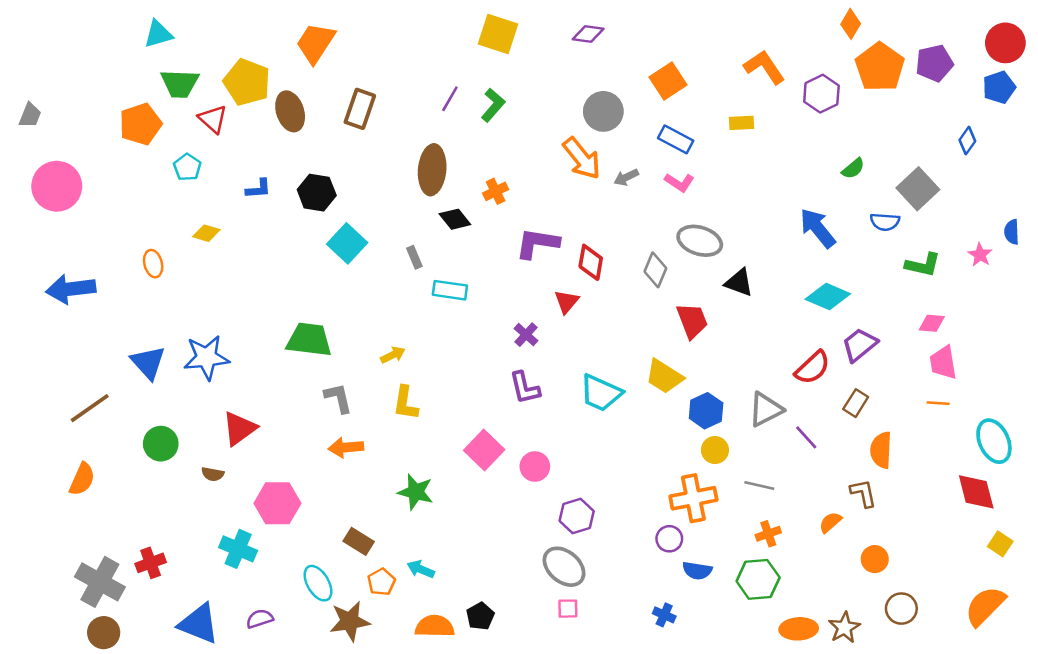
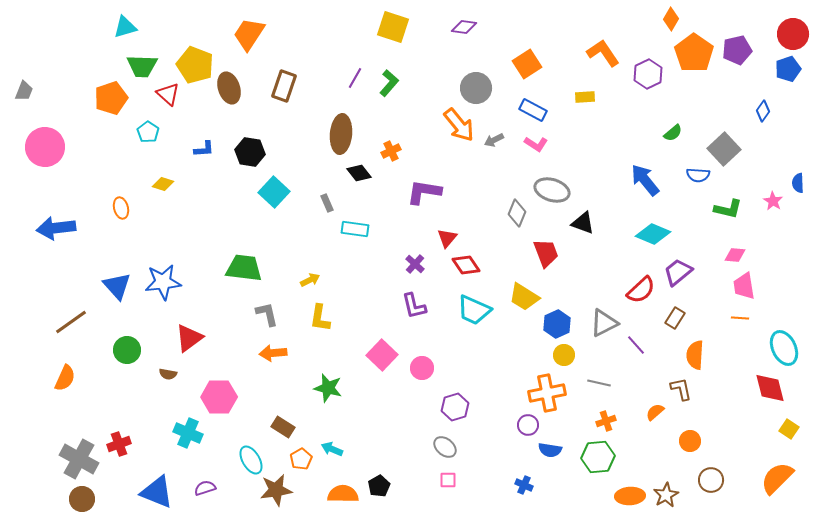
red diamond: (591, 262) -> (466, 265), moved, turned -44
gray ellipse: (564, 567) -> (445, 447), size x0.7

